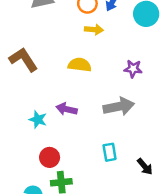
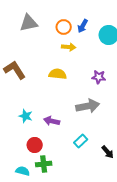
purple arrow: (67, 109) -> (52, 121), moved
cyan rectangle: (110, 152) -> (81, 141), turned 56

